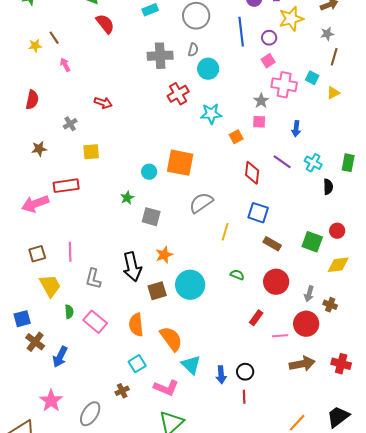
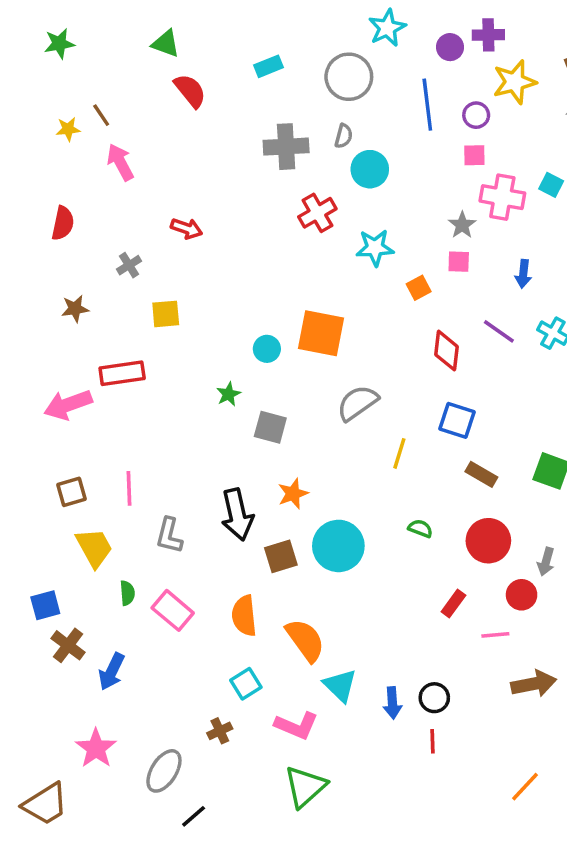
pink square: (268, 61) -> (474, 155), turned 32
pink arrow: (65, 65) -> (120, 162), size x1.5
red circle: (306, 324) -> (522, 595), moved, size x0.7

